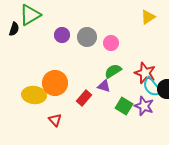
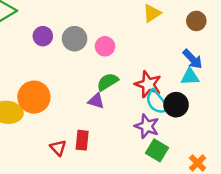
red rectangle: (84, 98) -> (82, 140), moved, turned -35
green square: (124, 106) -> (157, 150), moved
red triangle: (55, 120) -> (58, 148), moved

